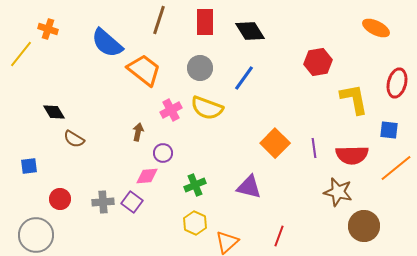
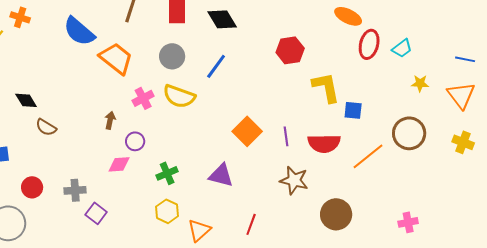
red ellipse: (397, 83) -> (369, 44), moved
blue square: (389, 130) -> (353, 110), moved
brown star: (338, 192) -> (294, 180), moved
purple square: (132, 202) -> (96, 213), moved

